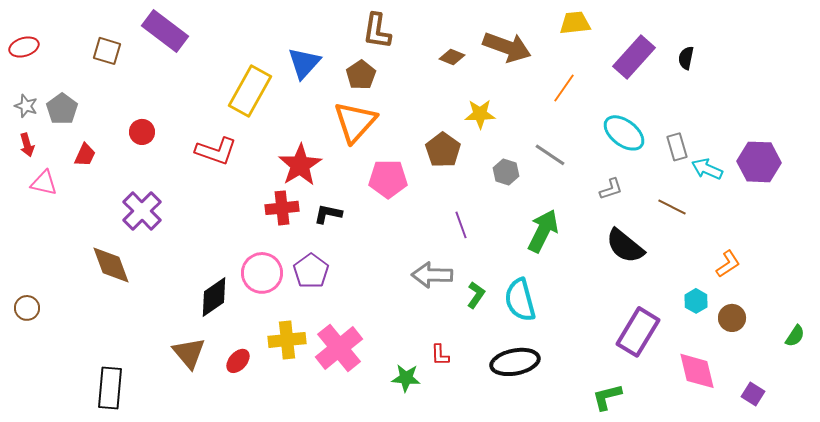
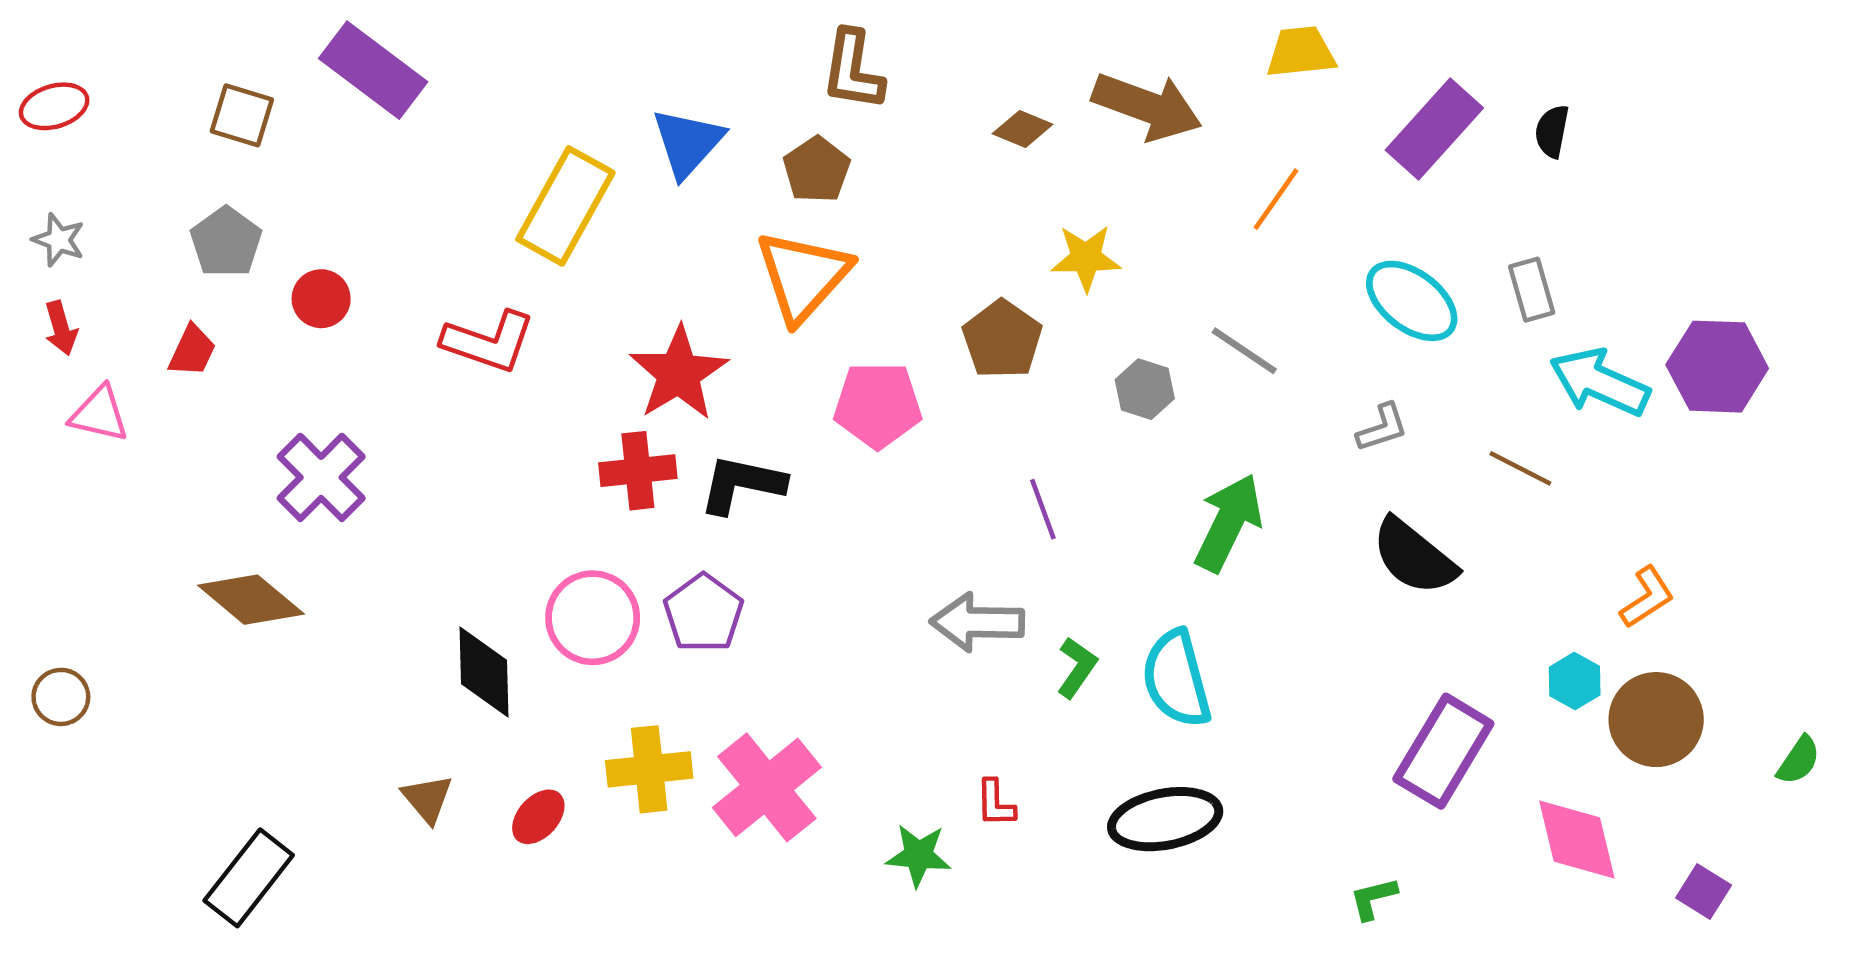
gray pentagon: (62, 109) -> (226, 242), moved
gray rectangle: (677, 147) -> (1532, 290), moved
cyan arrow: (707, 169) -> (1600, 382), size x1.4
black L-shape: (328, 214) -> (742, 484), size x1.4
brown diamond: (111, 265) -> (251, 600), turned -30
black diamond: (214, 297) -> (484, 672), turned -57
brown circle: (732, 318) -> (1656, 720), size x1.5
brown triangle: (189, 353) -> (427, 799), size x0.7
black rectangle: (110, 388) -> (249, 878), turned 33
green L-shape: (607, 397) -> (1373, 898), size x0.7

